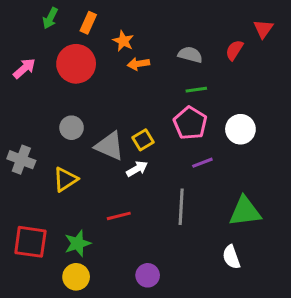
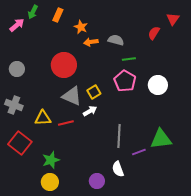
gray semicircle: (190, 55) -> (116, 40), moved
red circle: (76, 64) -> (64, 65), moved
pink arrow: (24, 68) -> (17, 25), moved
gray circle: (72, 128) -> (17, 69), moved
purple line: (202, 163) -> (139, 152), moved
yellow triangle: (65, 179) -> (43, 118), turned 30
red line: (119, 216) -> (66, 123), moved
red square: (30, 242) -> (20, 143), moved, turned 30
white semicircle: (231, 257) -> (118, 169), moved

